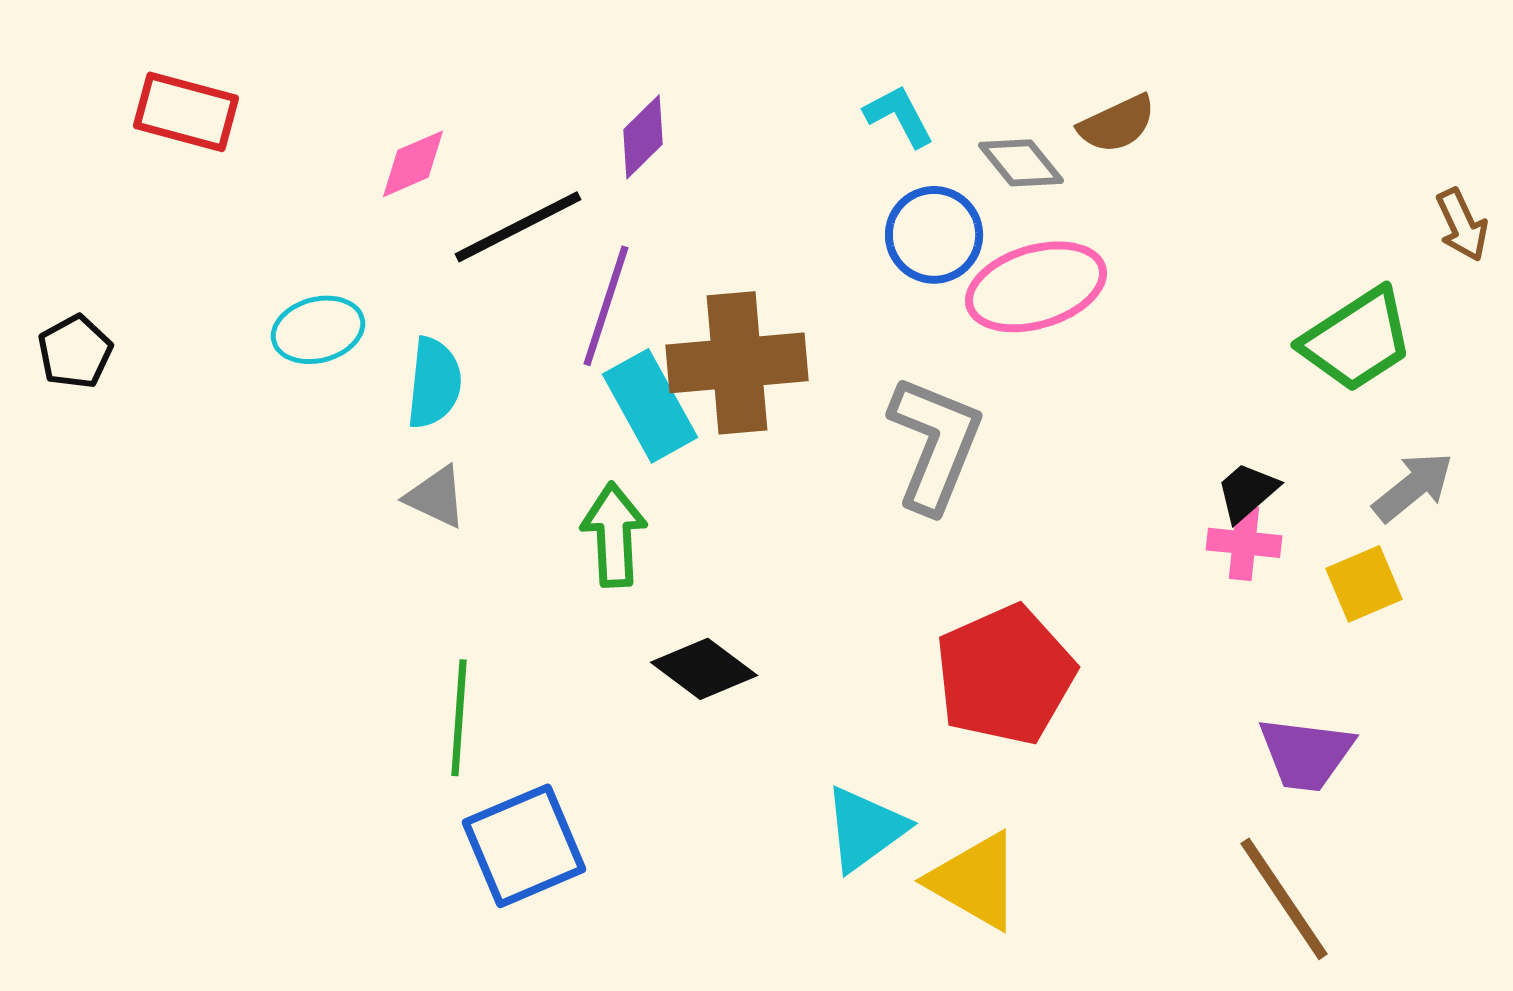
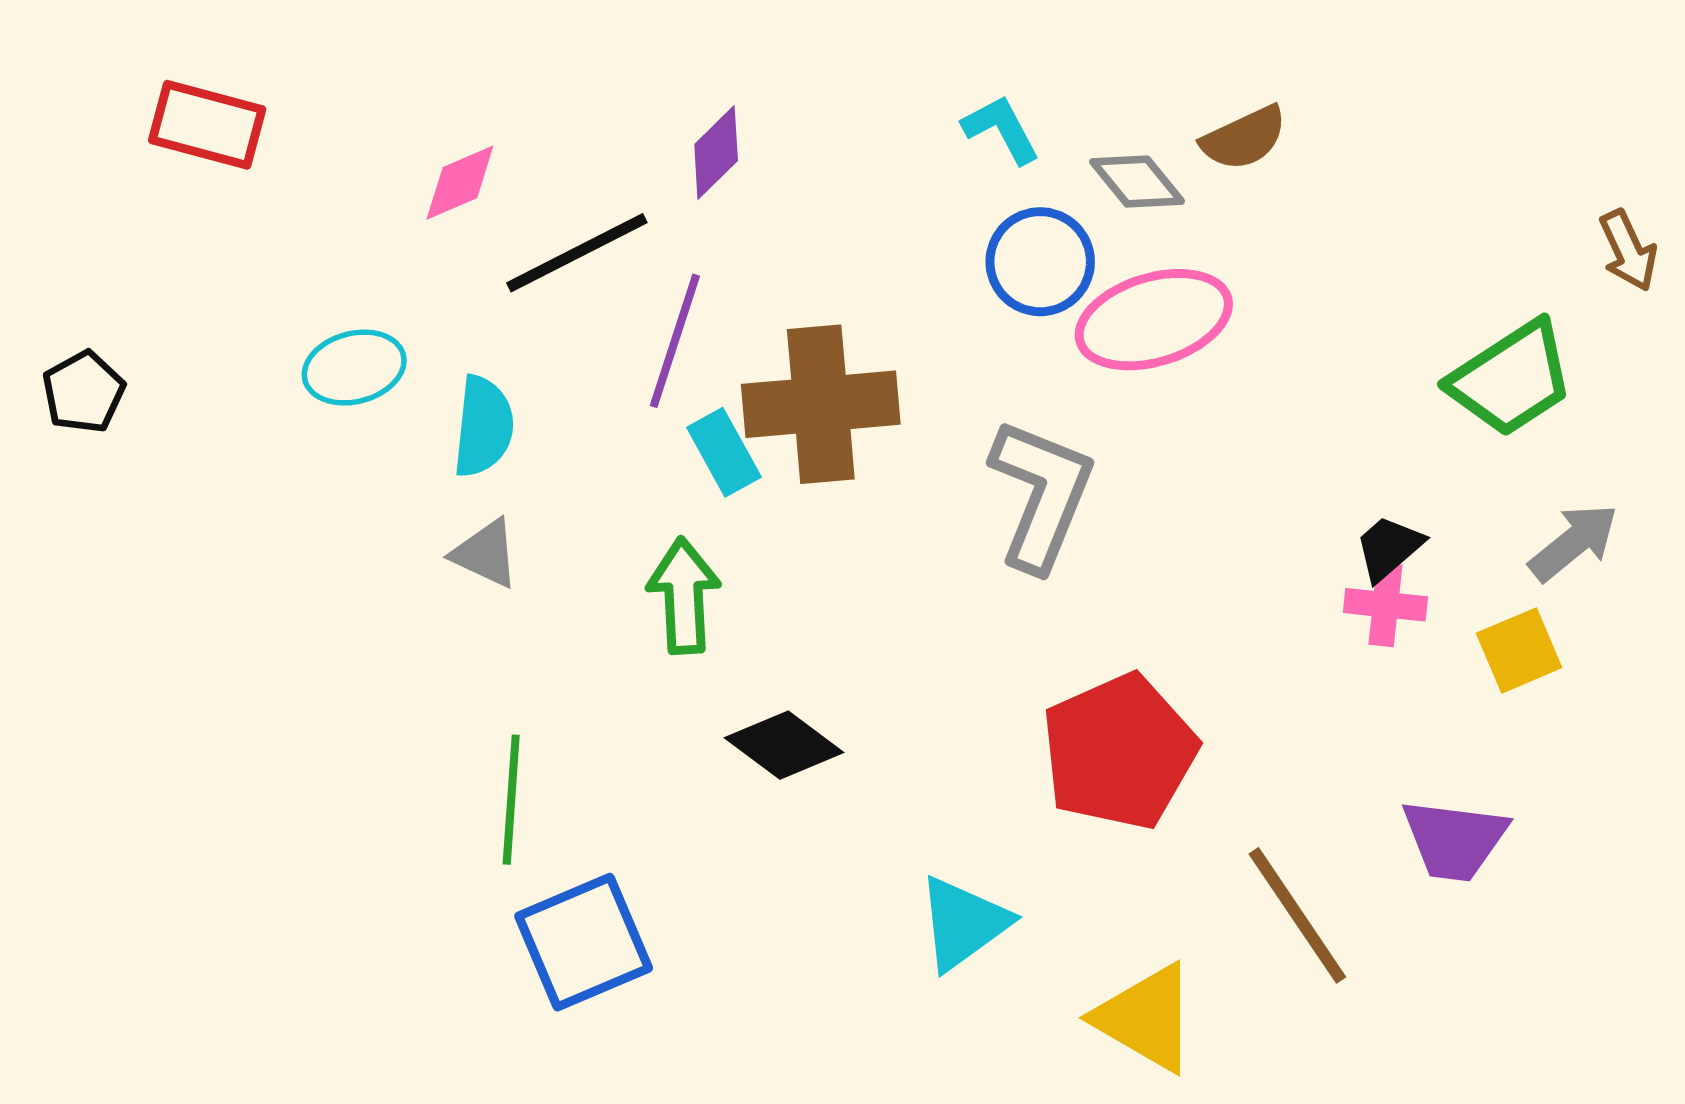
cyan rectangle: (650, 406) -> (724, 452), size x0.7
yellow triangle: (975, 881) -> (1146, 1018), moved
brown line: (1284, 899) -> (1297, 915), moved

